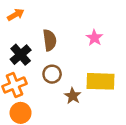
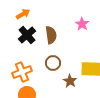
pink star: (94, 38) -> (82, 24), moved
black cross: (21, 55) -> (27, 35), moved

